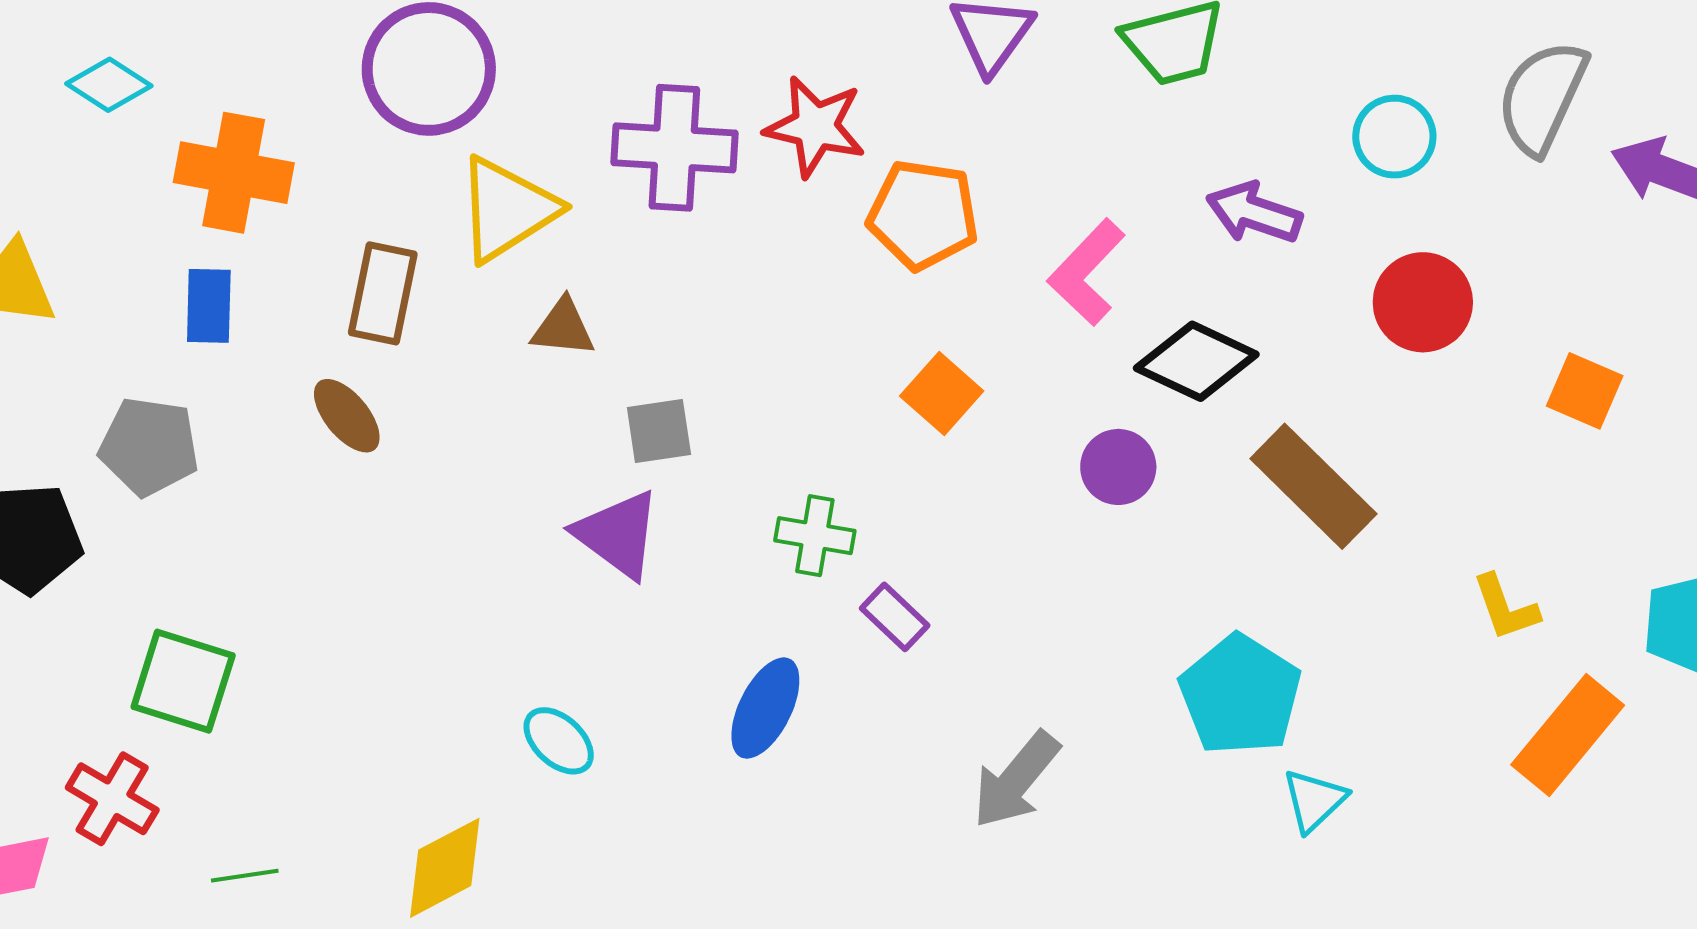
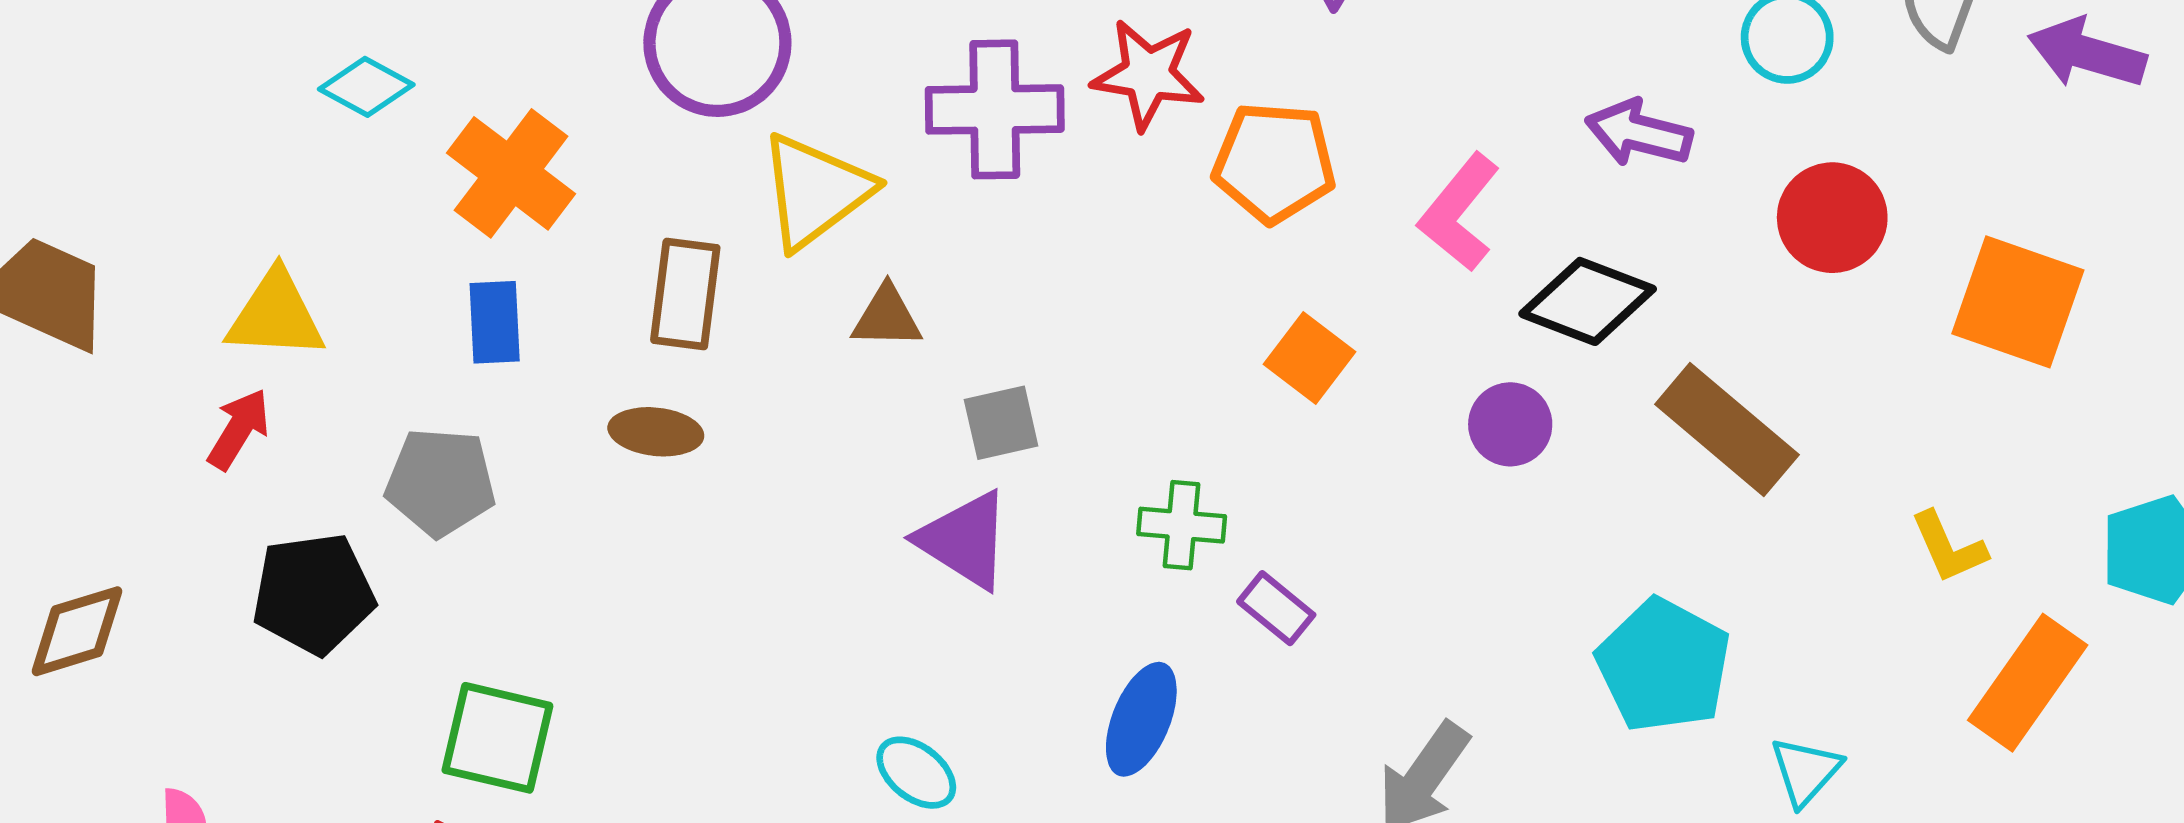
orange cross: (234, 173) -> (511, 173), turned 31
orange square: (1585, 391) -> (2018, 302), size x1.6
brown ellipse: (347, 416) -> (656, 432), turned -40
cyan triangle: (1314, 800) -> (1806, 771), moved

